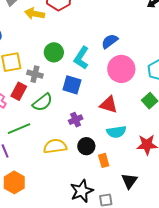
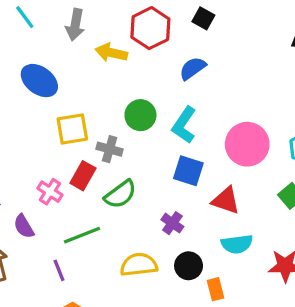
blue semicircle: (110, 41) -> (193, 68), moved
blue square: (72, 85) -> (188, 171), moved
purple cross: (76, 120) -> (172, 223), turned -32

